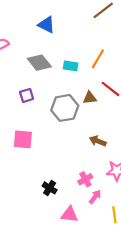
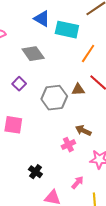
cyan rectangle: (71, 66) -> (67, 30), moved, size x1.6
purple square: (27, 95) -> (19, 84), turned -32
pink cross: (85, 179) -> (68, 145), moved

